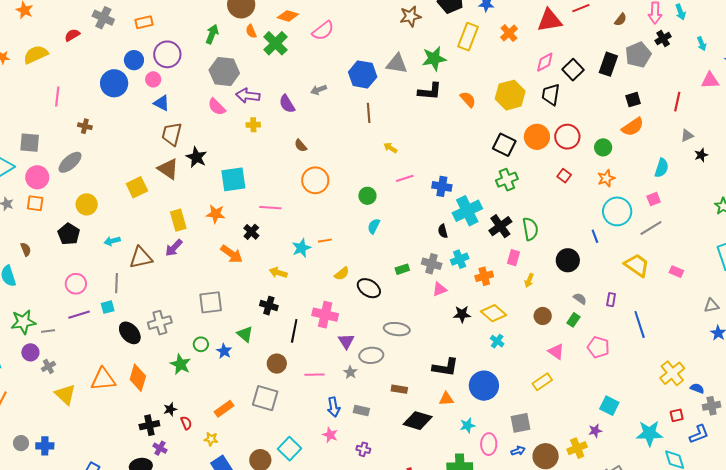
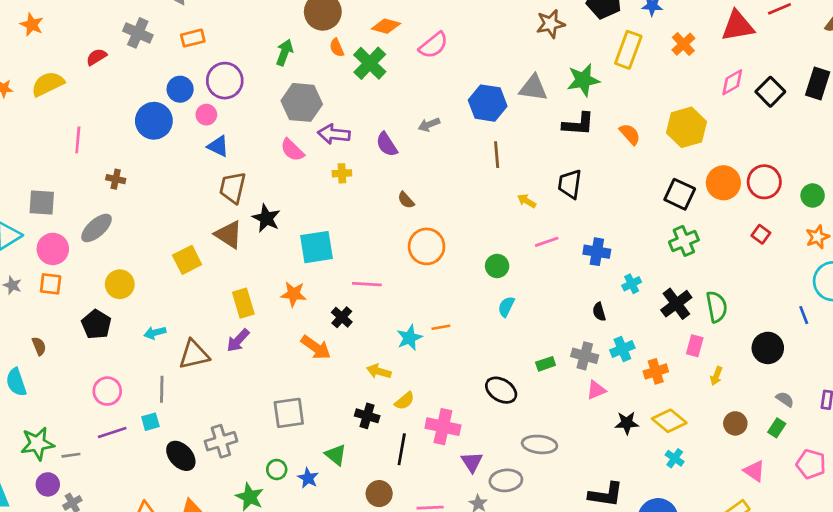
black trapezoid: (551, 94) -> (570, 184), moved
cyan cross: (467, 211) -> (632, 284), size x0.5
yellow semicircle: (342, 274) -> (405, 401), moved

